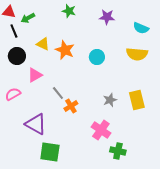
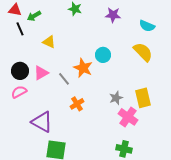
orange star: (65, 50) -> (83, 68), moved
yellow semicircle: (137, 54) -> (143, 52), turned -140
black circle: (17, 56) -> (20, 71), moved
gray line: (58, 93) -> (64, 79), moved
pink cross: (101, 130) -> (128, 117), moved

